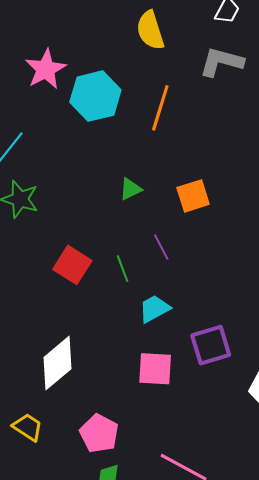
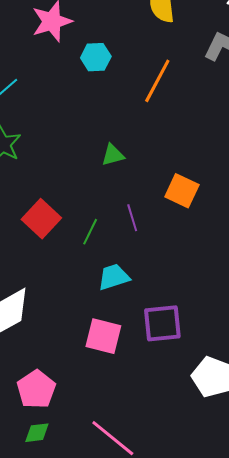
cyan hexagon: (95, 96) -> (96, 57), size x0.6
orange square: (193, 196) -> (182, 191), moved, turned 32
green line: (123, 269) -> (90, 232), turned 36

